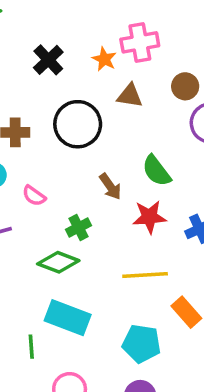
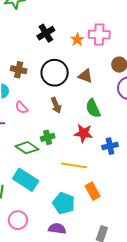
brown triangle: (130, 96) -> (85, 76), moved
brown arrow: (110, 187) -> (56, 105), moved
green cross: (78, 227) -> (48, 137), moved

